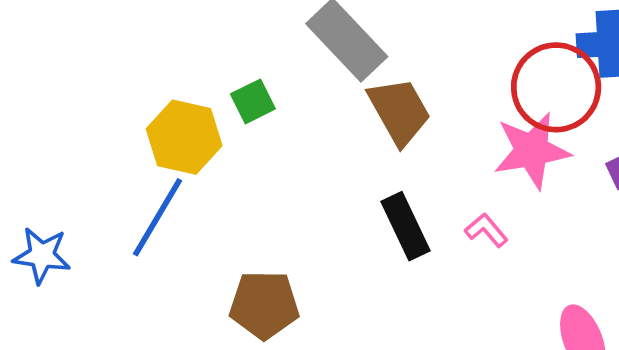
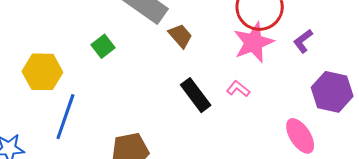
brown trapezoid: (399, 111) -> (180, 36), size x0.7
yellow hexagon: (184, 137) -> (42, 72), moved

